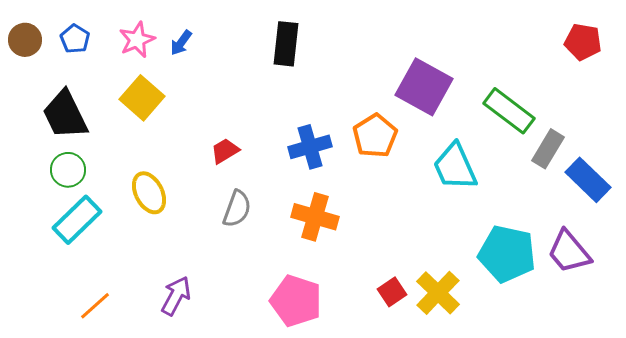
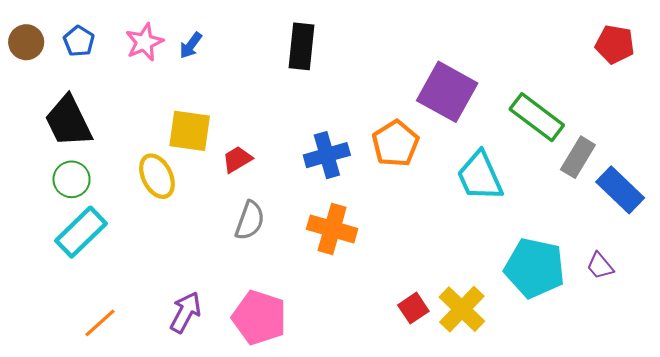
yellow square: (142, 98) -> (190, 131), moved, turned -33
yellow ellipse: (149, 193) -> (157, 176), moved
purple trapezoid: (569, 252) -> (600, 266), size x0.6
pink pentagon: (296, 301) -> (259, 318), moved

